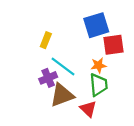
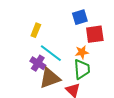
blue square: (96, 25) -> (80, 17), size x0.7
purple cross: (48, 78) -> (38, 63), turned -35

